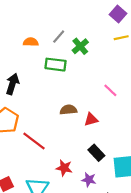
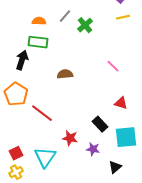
green rectangle: (56, 65) -> (38, 42), moved
brown semicircle: (68, 110) -> (65, 74), moved
red triangle: (91, 119) -> (121, 103), moved, turned 32

